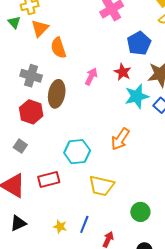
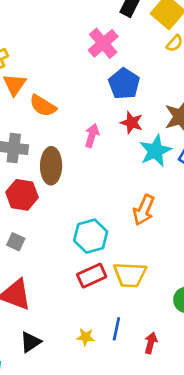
blue pentagon: (139, 43) -> (124, 84), moved
orange semicircle: (58, 48) -> (43, 106), turned -30
red rectangle: (49, 179) -> (92, 276), moved

